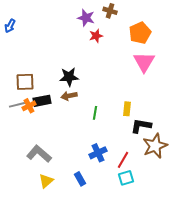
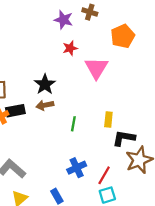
red star: (96, 36) -> (70, 48), moved
pink triangle: (144, 62) -> (96, 68), moved
black star: (69, 77) -> (45, 84), turned -30

